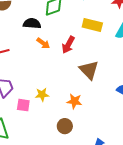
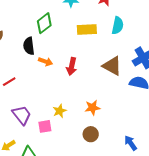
black semicircle: (32, 23) -> (29, 46), turned -84
red arrow: (68, 45) -> (72, 66), moved
brown triangle: (89, 70) -> (112, 66), moved

